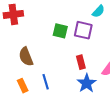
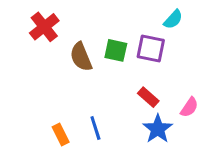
red cross: (13, 14) -> (44, 27), turned -30
brown semicircle: (26, 57) -> (81, 57), moved
red rectangle: (81, 62) -> (148, 97), turned -32

